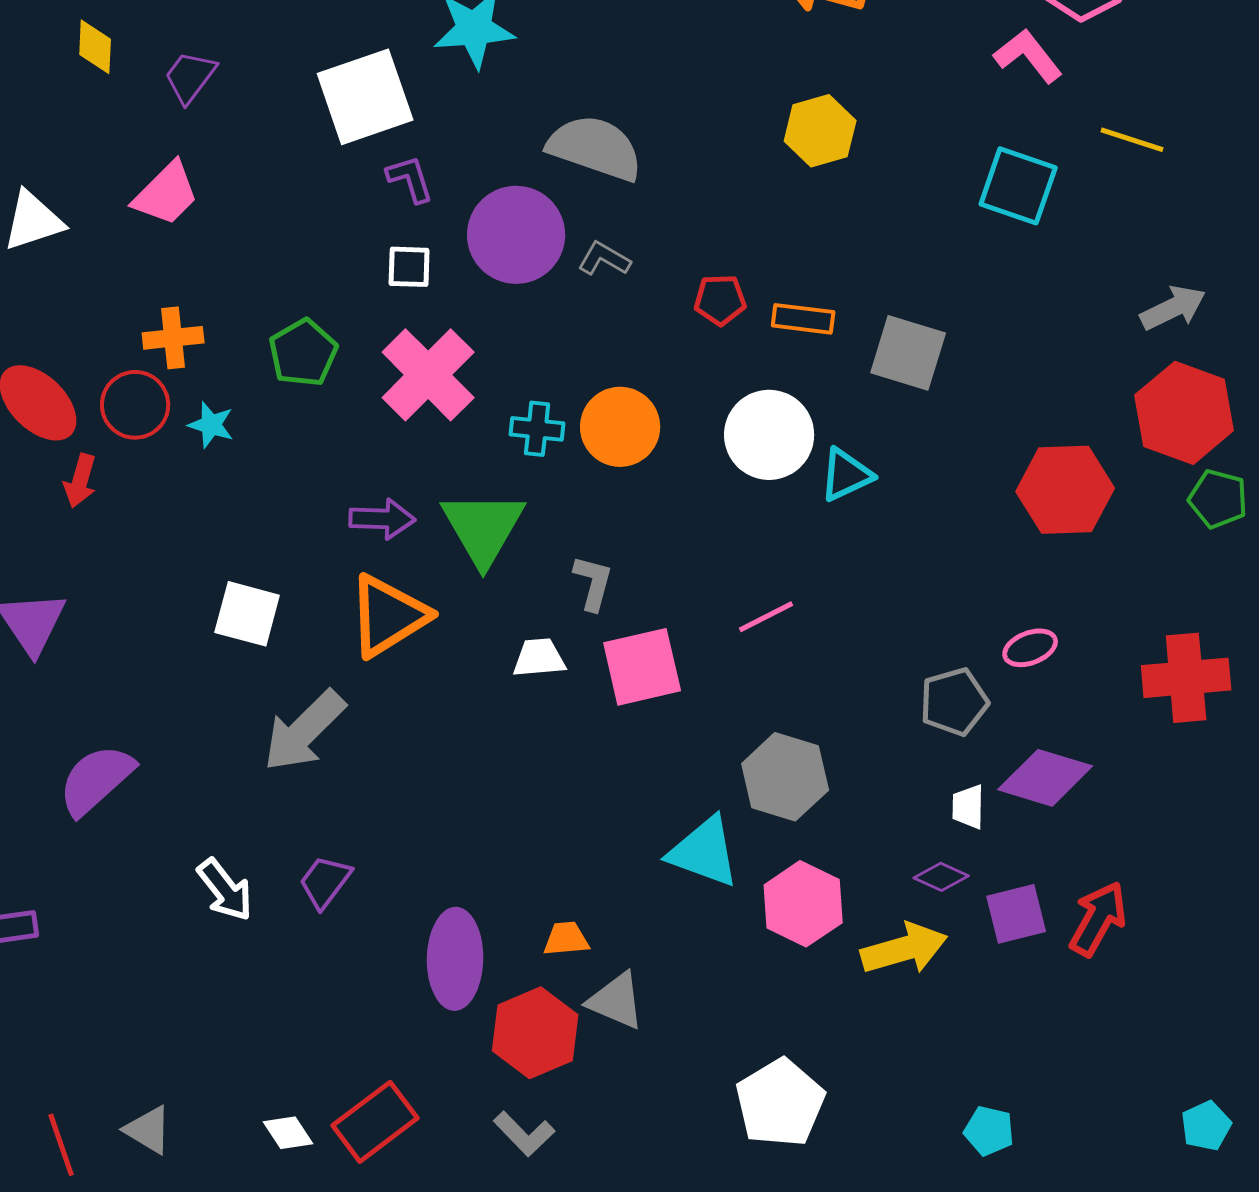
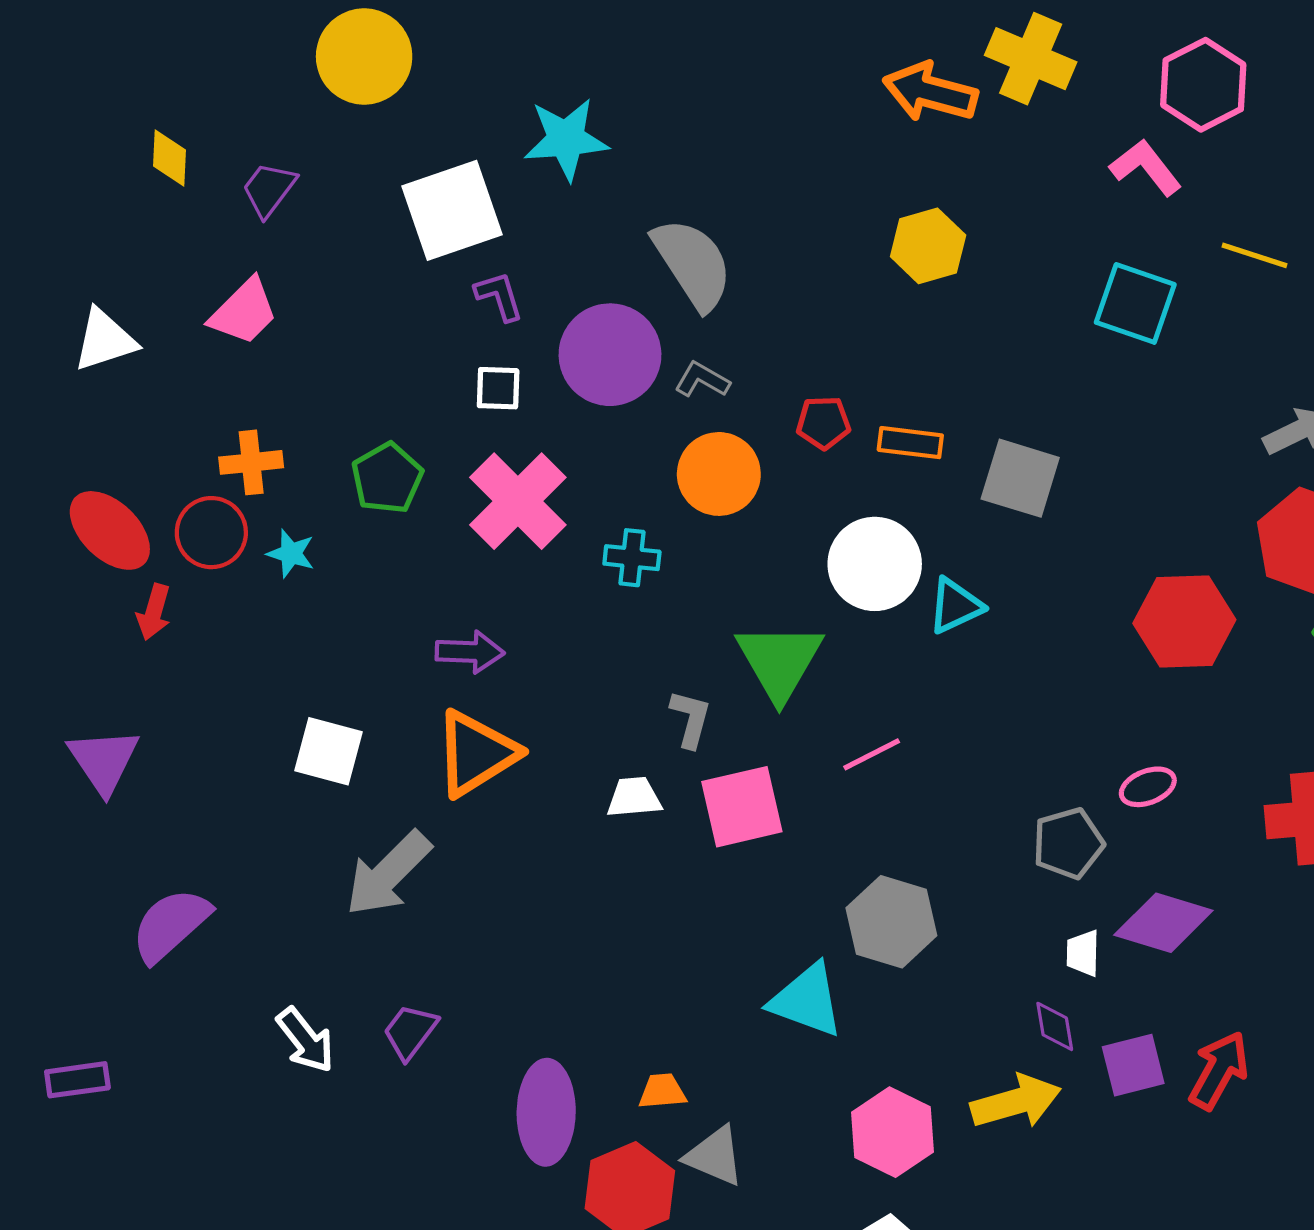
gray semicircle: (595, 148) -> (693, 264), turned 38
orange circle: (620, 427) -> (719, 474), moved
green triangle: (483, 528) -> (779, 661), moved
purple diamond: (941, 877) -> (1055, 1026), turned 56
pink hexagon: (803, 904) -> (892, 1132), moved

